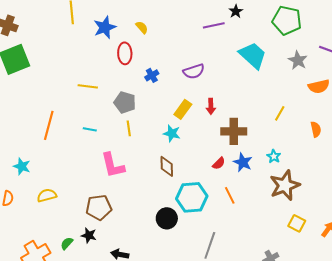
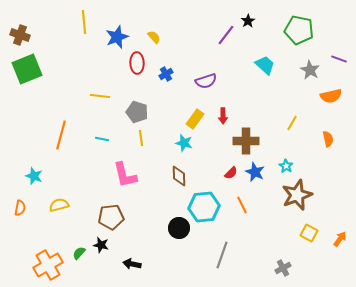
purple line: (214, 25) -> (226, 35), turned -40
cyan trapezoid: (253, 55) -> (265, 65), size x0.7
blue cross: (152, 75) -> (166, 74), moved

